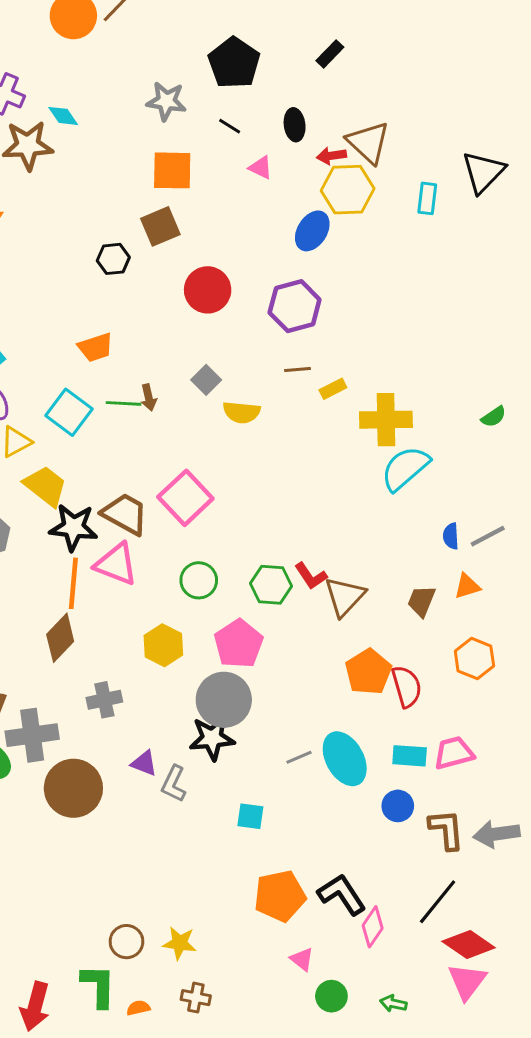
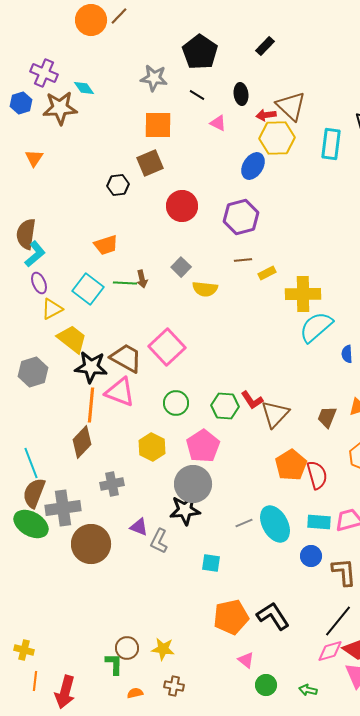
cyan rectangle: (427, 198) -> (331, 144), size x1.4
blue semicircle: (451, 536) -> (347, 354), moved
pink diamond: (373, 927) -> (330, 651), moved, turned 40
green L-shape: (98, 986) -> (114, 664), moved, size x0.7

